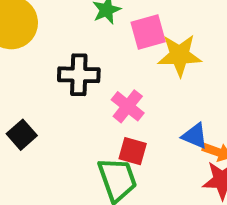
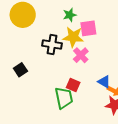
yellow star: (180, 55) -> (73, 37), moved
pink cross: (128, 106) -> (81, 55), moved

